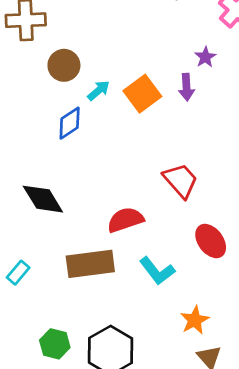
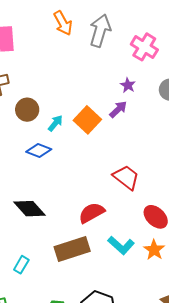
purple arrow: (186, 87) -> (118, 109), turned -120
blue diamond: (70, 123) -> (39, 150), turned 65
orange star: (195, 320) -> (154, 250), moved

